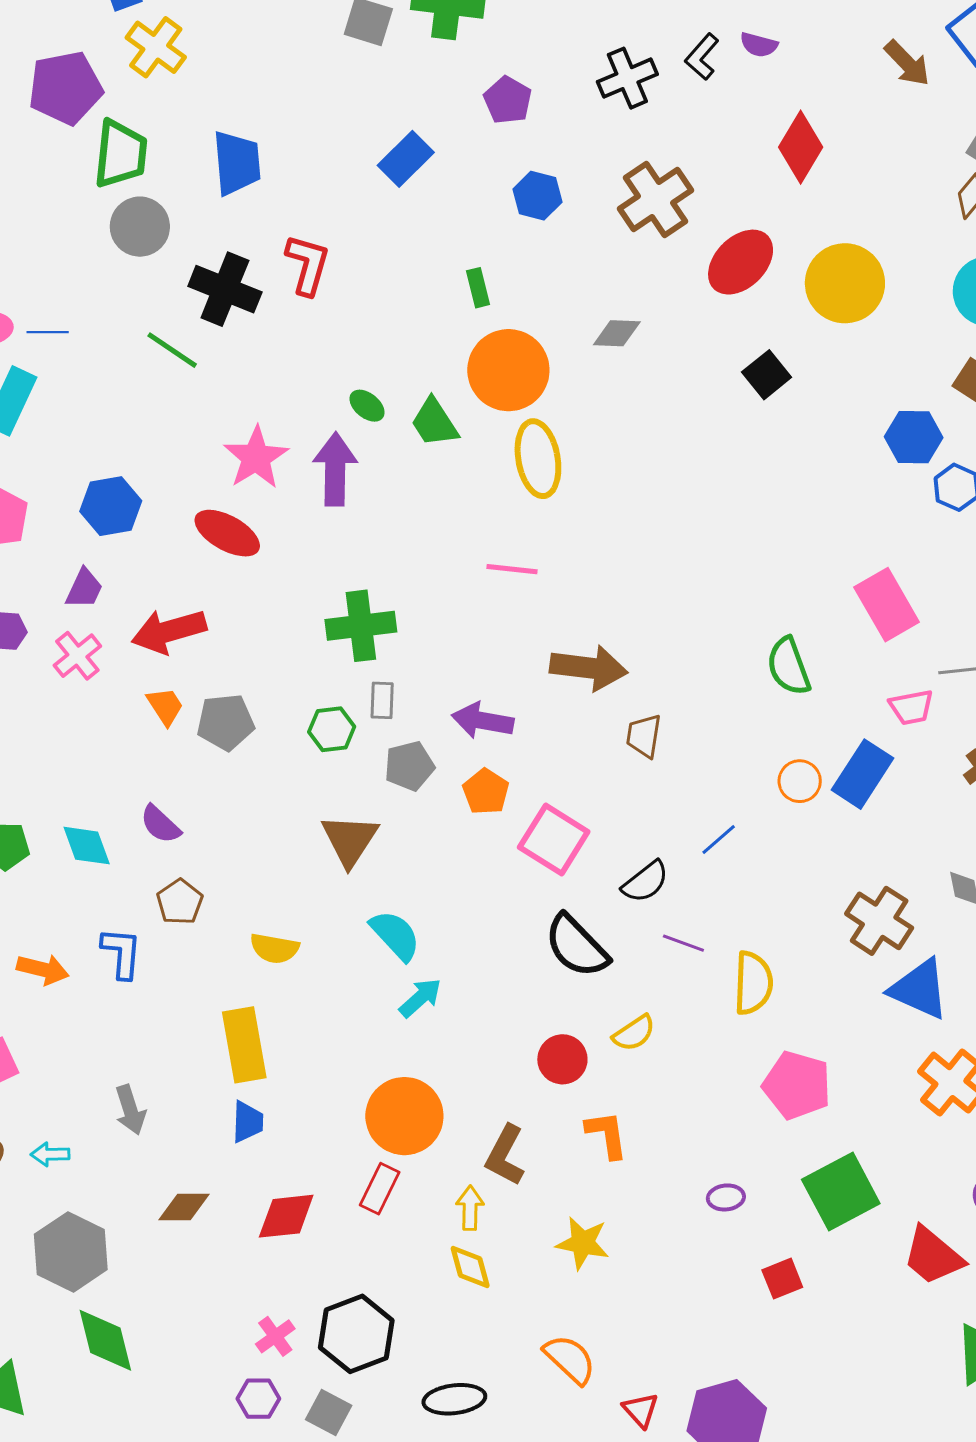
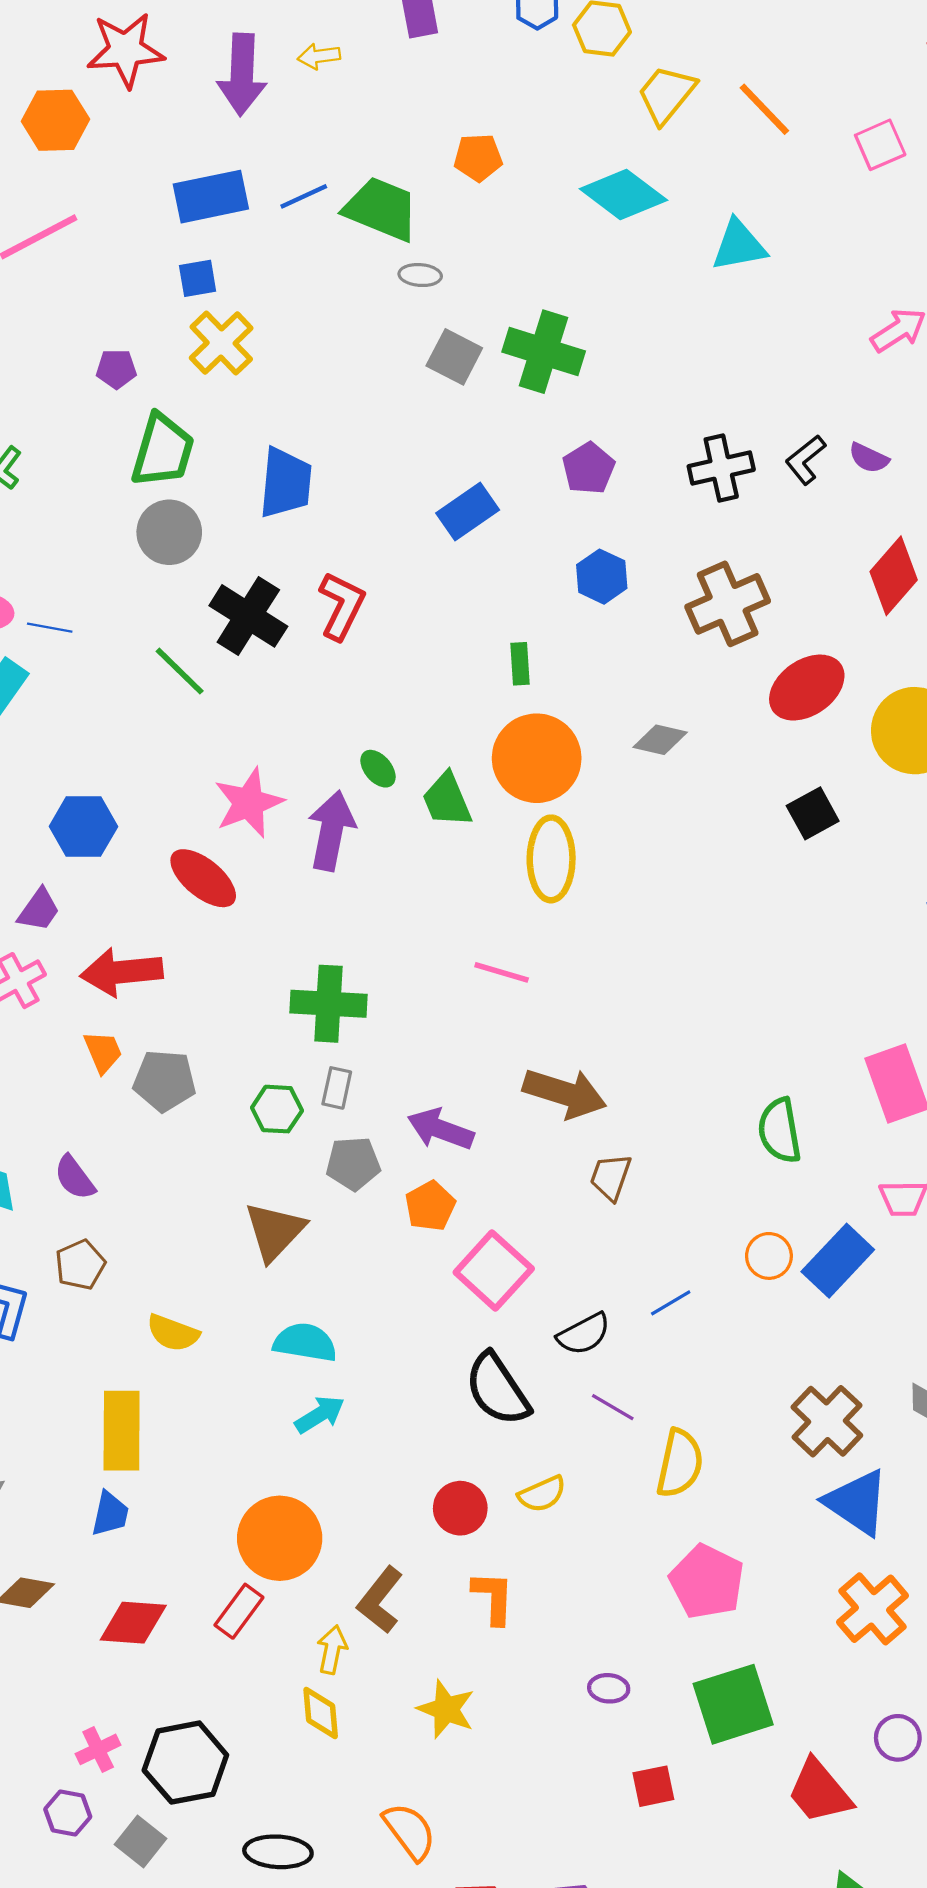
purple pentagon: (65, 88) -> (116, 369), size x0.5
cyan semicircle: (395, 935) -> (305, 1342), turned -48

